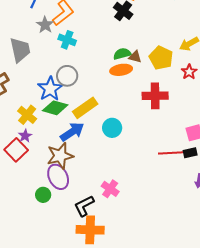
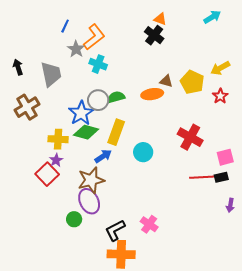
green semicircle: (122, 54) -> (116, 97), moved
red cross: (155, 96) -> (190, 137), moved, turned 30
yellow rectangle: (85, 108) -> (116, 132), turned -35
yellow cross: (27, 115) -> (58, 139), turned -36
blue arrow: (72, 132) -> (103, 156), size x0.7
pink cross: (110, 189) -> (149, 224), moved

